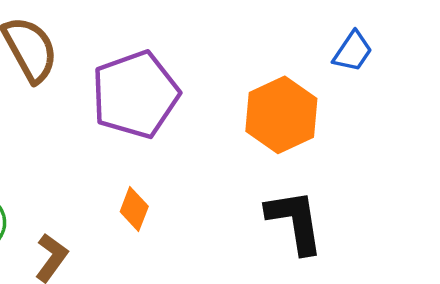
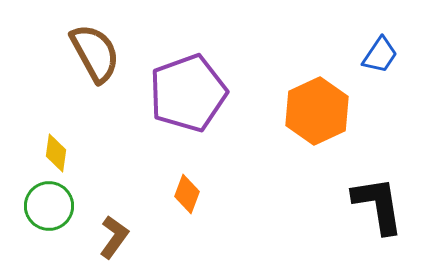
black L-shape: (295, 221) -> (378, 205), moved

